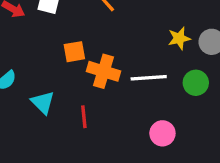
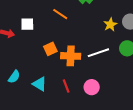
pink circle: (162, 133) -> (92, 87), moved

